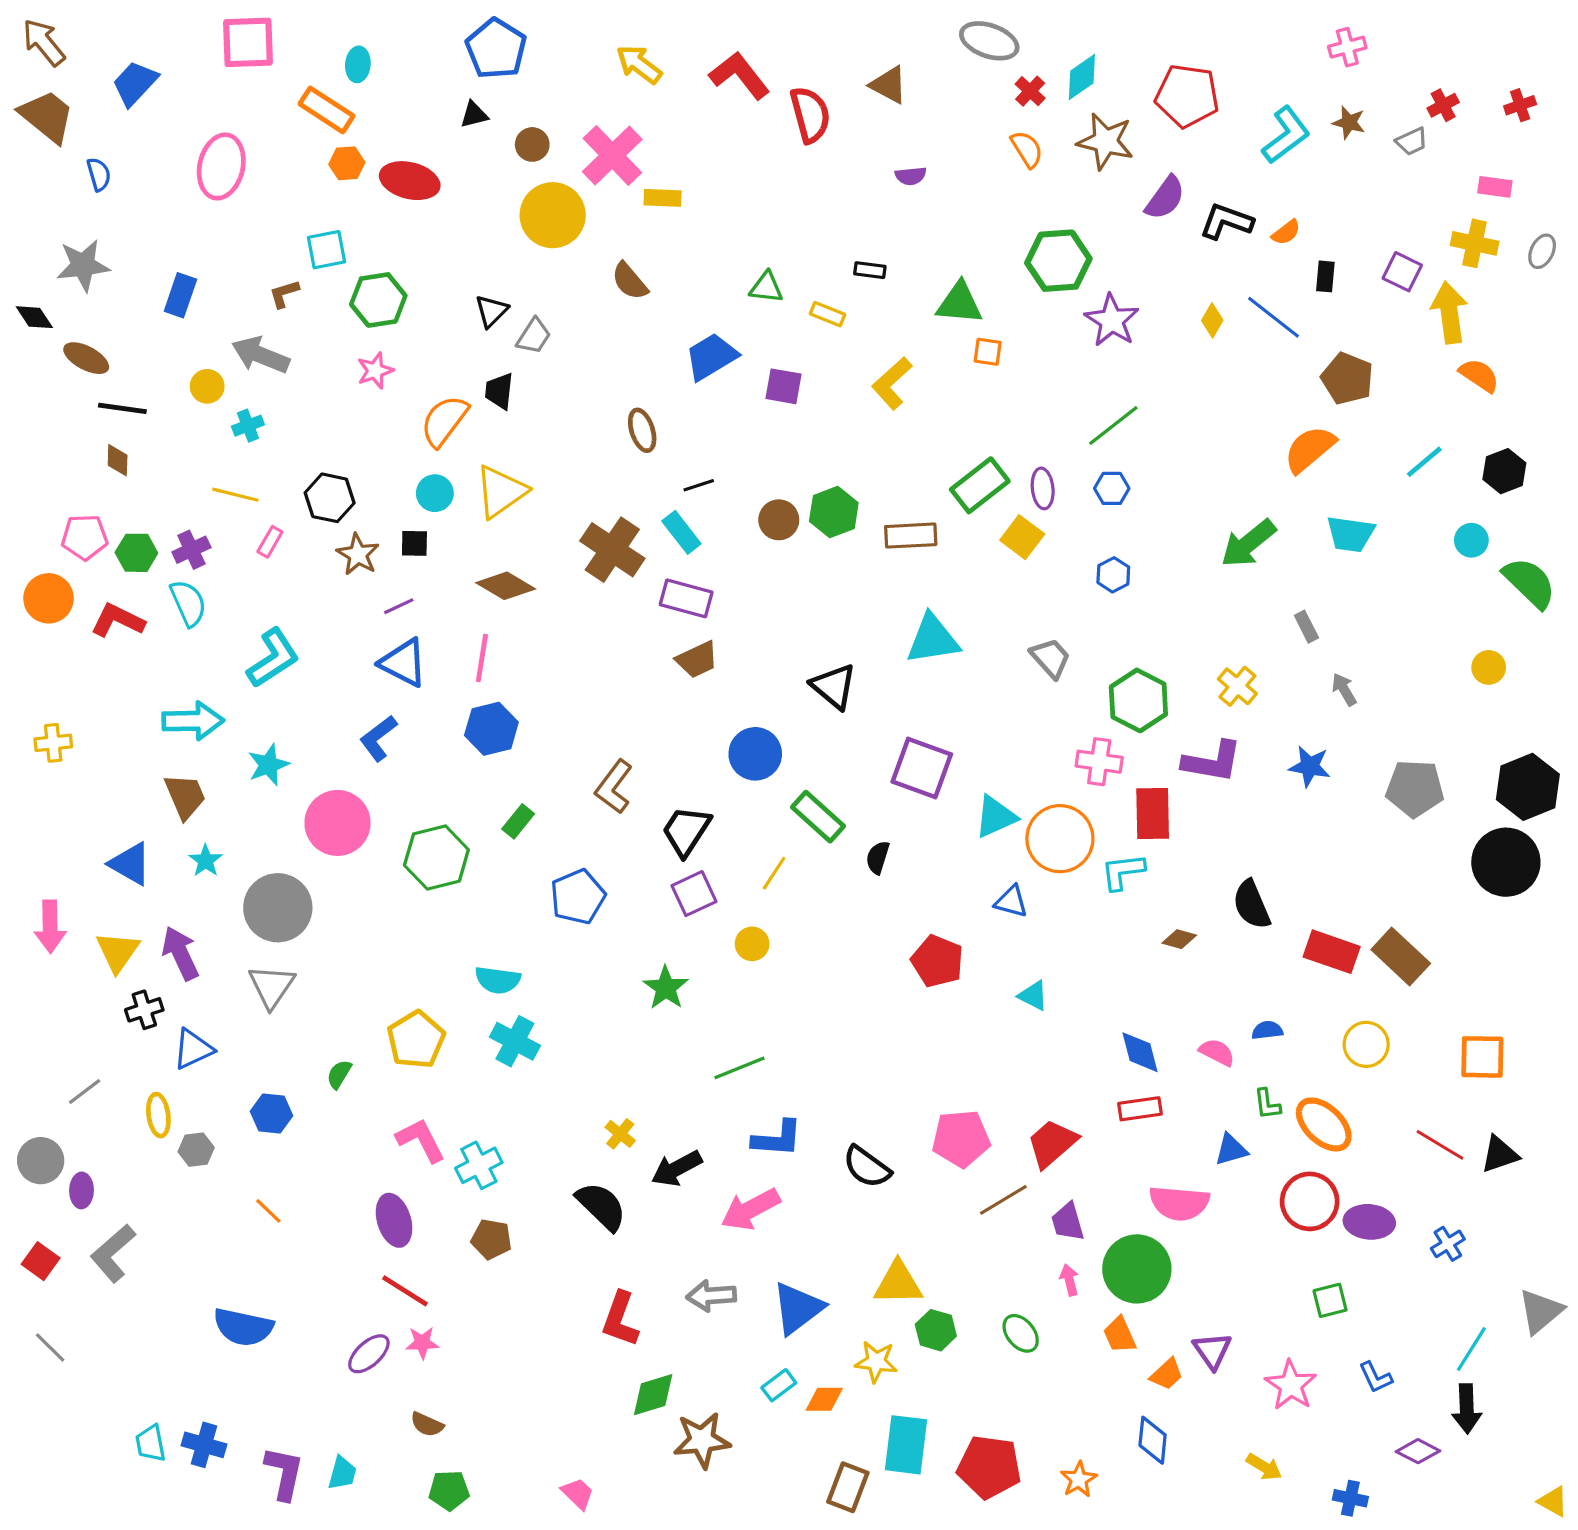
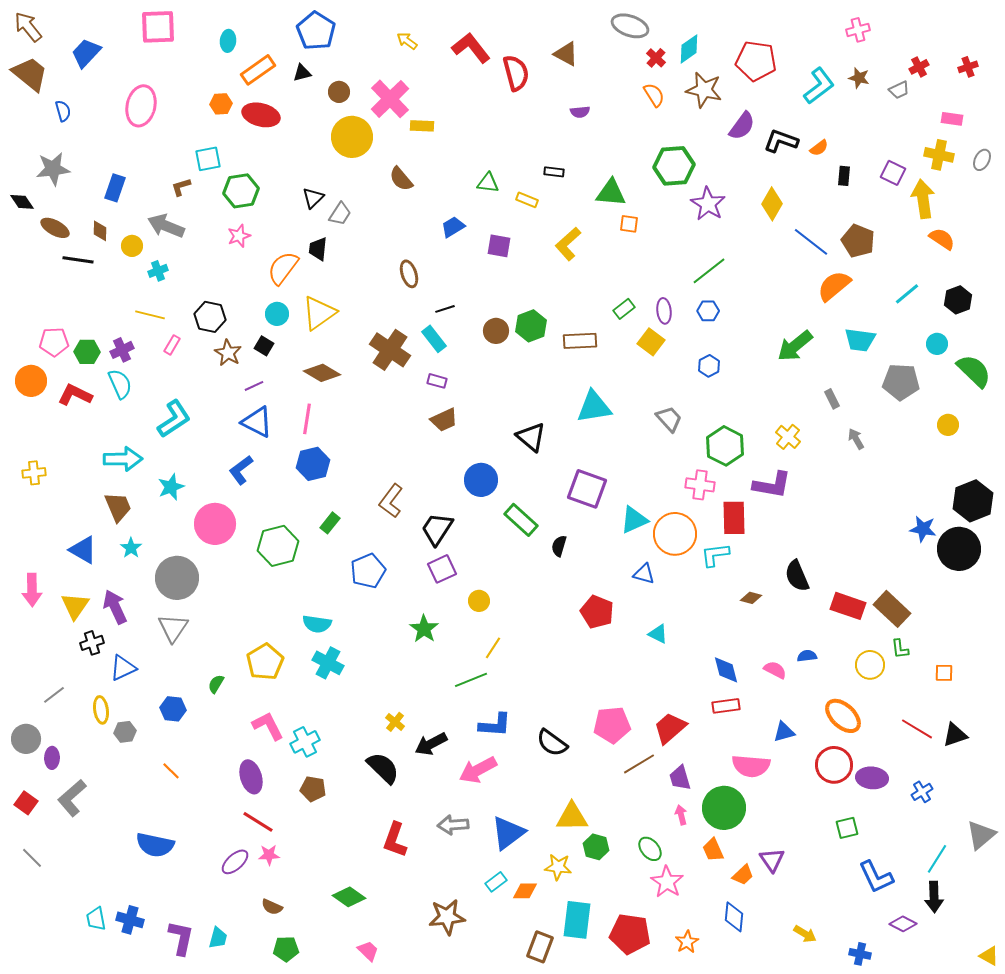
yellow arrow: (639, 64) -> (407, 41), size x0.7
orange rectangle: (326, 110) -> (258, 70), moved, turned -68
blue line: (1273, 317) -> (811, 242), moved
yellow diamond: (1212, 320) -> (772, 204), size x1.5
blue trapezoid: (711, 356) -> (453, 227), size x0.7
brown diamond: (118, 460) -> (100, 231), moved
green rectangle: (980, 485) -> (624, 309), size x0.6
black square: (414, 543) -> (264, 346), turned 30
purple rectangle: (686, 598) -> (437, 381), size x0.6
blue star: (1310, 766) -> (923, 529), moved
gray pentagon: (1415, 788) -> (901, 382), moved
yellow line: (774, 873) -> (493, 648), moved
orange square: (1482, 1057) -> (944, 673), size x0.6
green L-shape: (1267, 1104) -> (900, 649), moved
blue L-shape: (1376, 1377) -> (876, 877), size x1.6
pink star: (1291, 1385) -> (667, 882), moved
green diamond: (653, 1395) -> (349, 897), moved, turned 52

